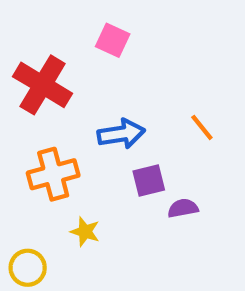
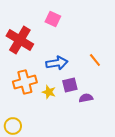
yellow star: (85, 232) -> (49, 92), moved

